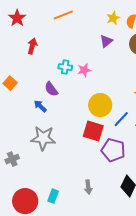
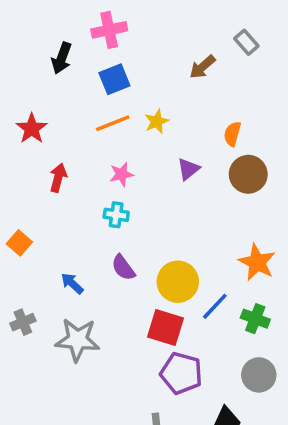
yellow star: (113, 18) -> (157, 121), moved
pink star: (84, 70) -> (121, 174), moved
purple semicircle: (51, 89) -> (123, 268), moved
purple pentagon: (113, 150) -> (181, 373), moved
gray cross: (12, 159) -> (23, 322), moved

